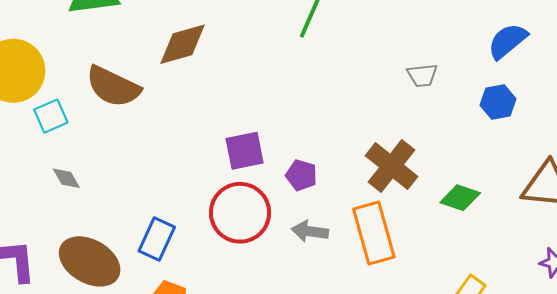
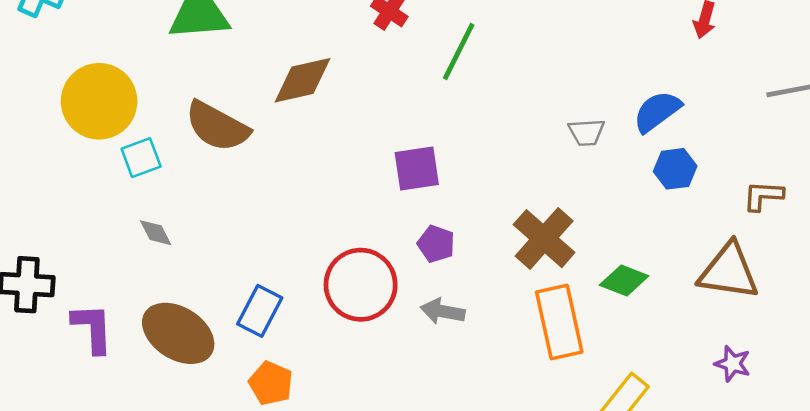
blue semicircle: (508, 41) -> (657, 111), moved
purple square: (245, 151) -> (417, 169), moved
orange rectangle: (374, 233) -> (559, 322), moved

